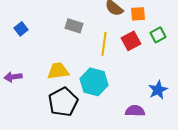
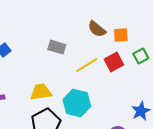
yellow line: (104, 44) -> (87, 65), turned 50

